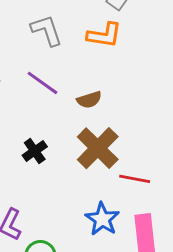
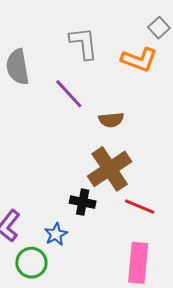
black cross: (35, 151) -> (83, 202), moved, turned 35
blue star: (102, 219) -> (56, 234), moved, size x0.7

